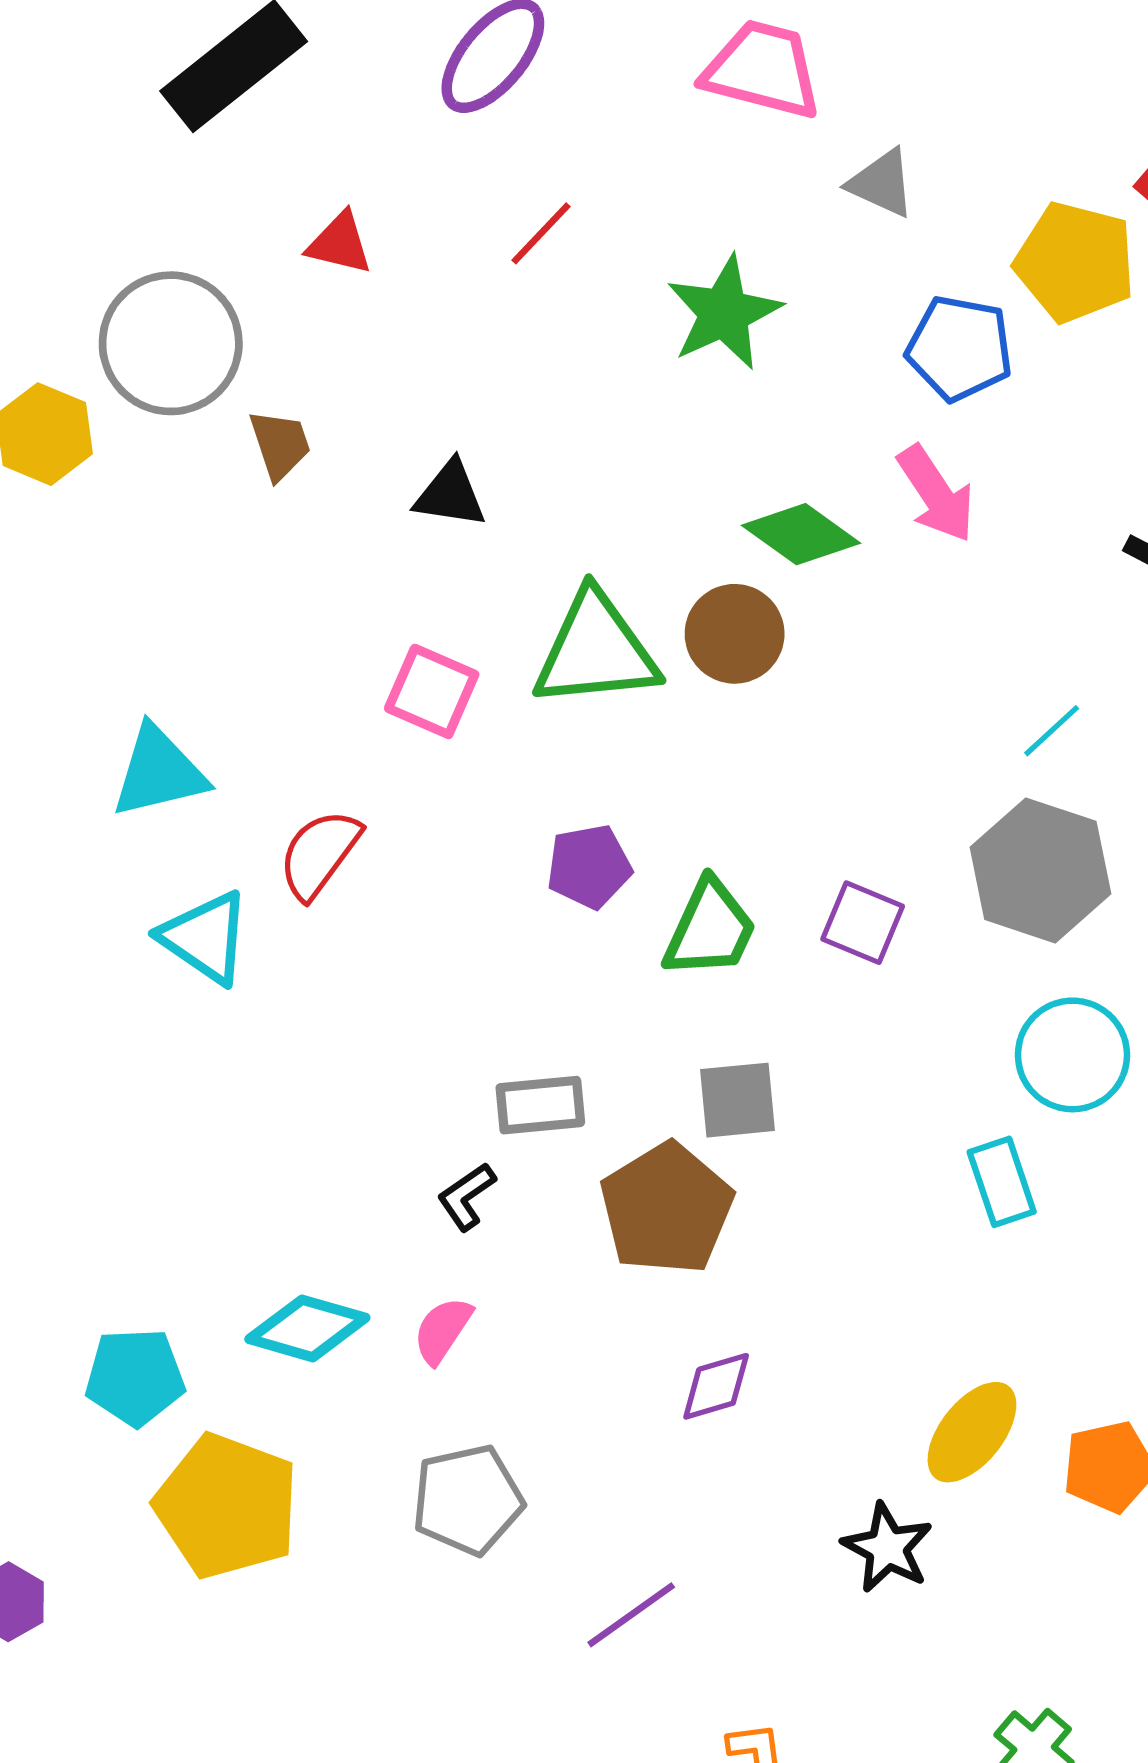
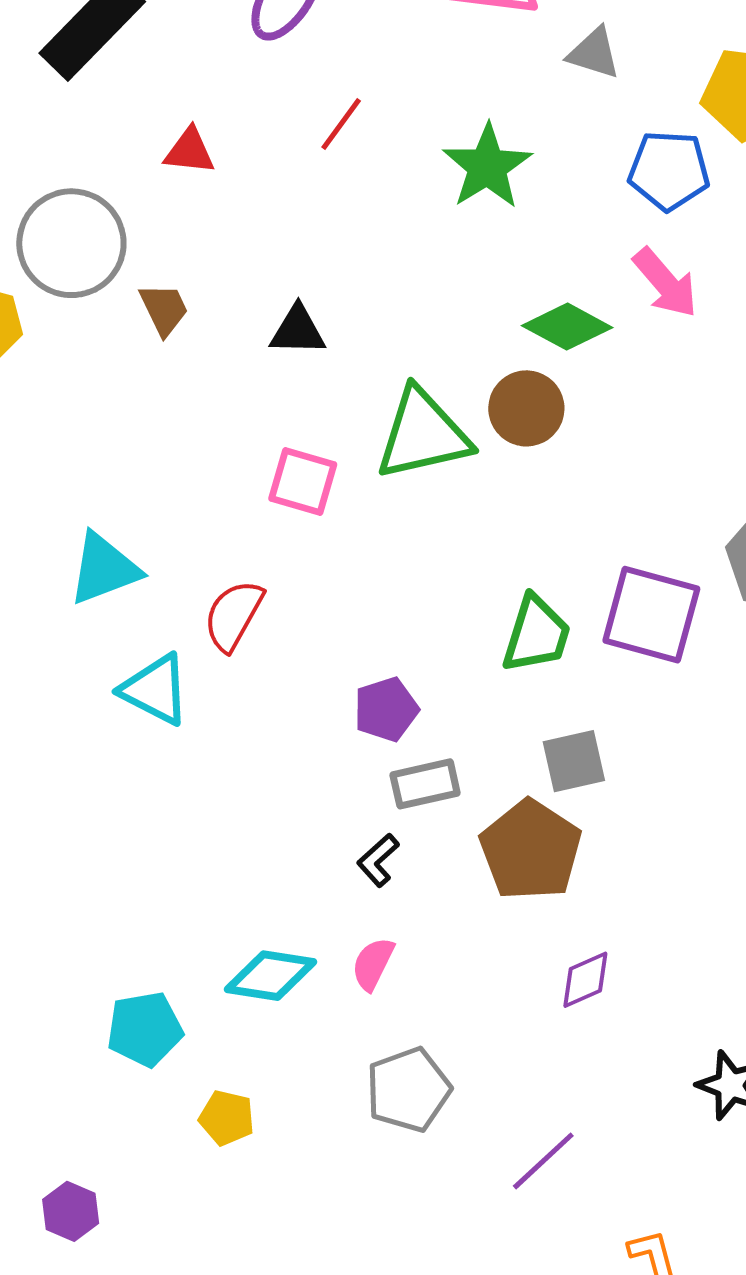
purple pentagon: (589, 866) -> (386, 709), moved
purple square: (863, 923) -> (651, 615), size x1.6
yellow pentagon: (227, 1506) -> (227, 1118), size x0.5

